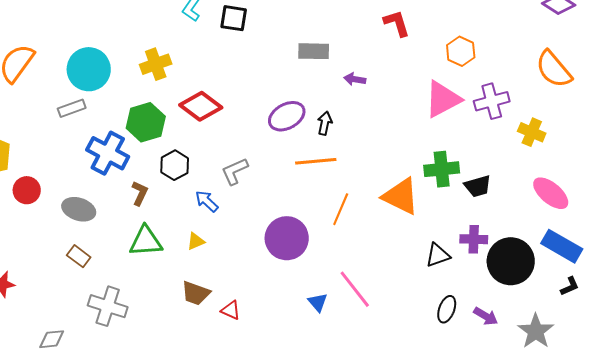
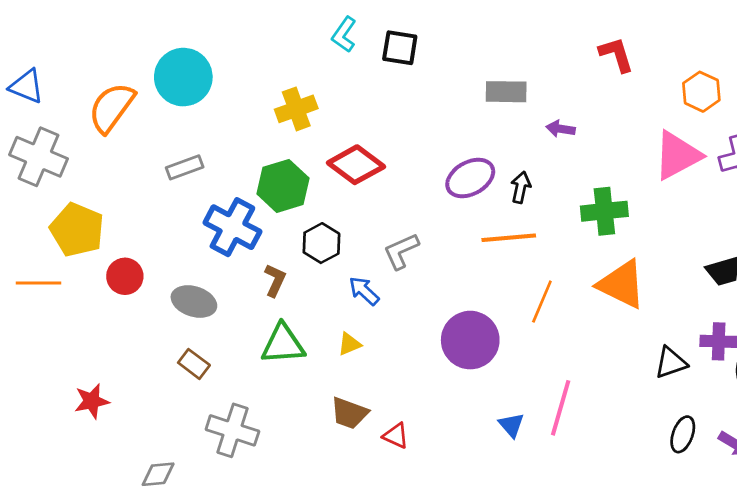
cyan circle: (89, 69) -> (183, 77), moved
green cross: (442, 169) -> (604, 211), moved
pink line: (355, 289) -> (561, 408), turned 54

